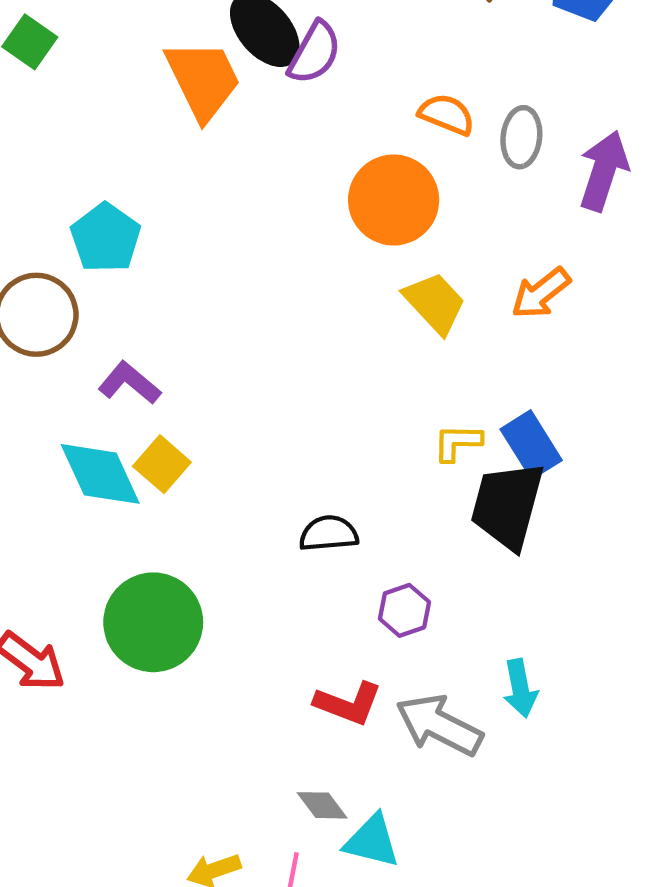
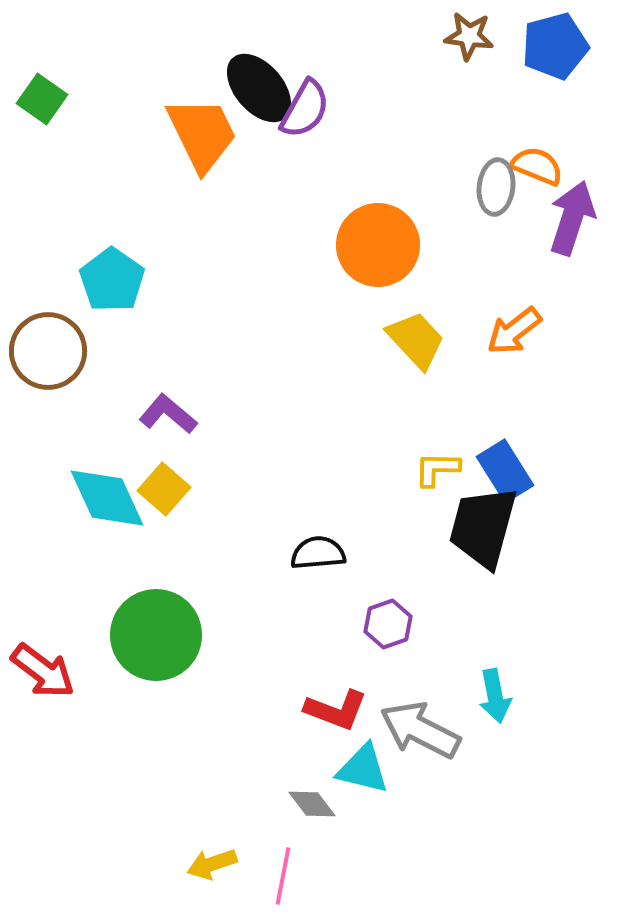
orange semicircle: (447, 114) -> (537, 166), moved
purple L-shape: (129, 383) -> (168, 414), moved
cyan triangle: (372, 841) -> (363, 769), moved

